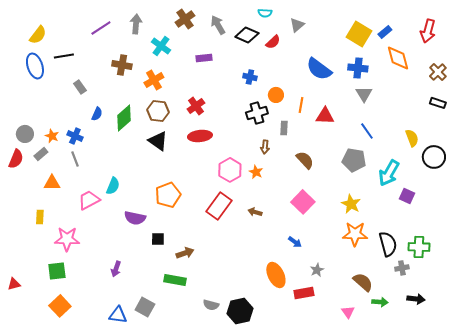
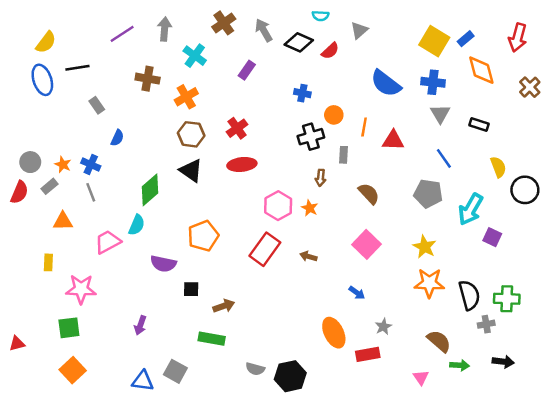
purple rectangle: (204, 58) -> (247, 70), turned -49
black rectangle: (438, 103) -> (479, 125), moved
green diamond: (124, 118) -> (150, 190), moved

